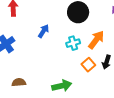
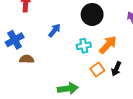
brown semicircle: (19, 82) -> (27, 59), moved

